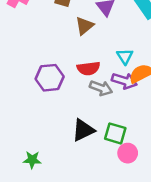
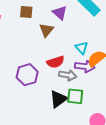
black triangle: (83, 130) -> (58, 99), moved
green square: (115, 133) -> (75, 96), moved

